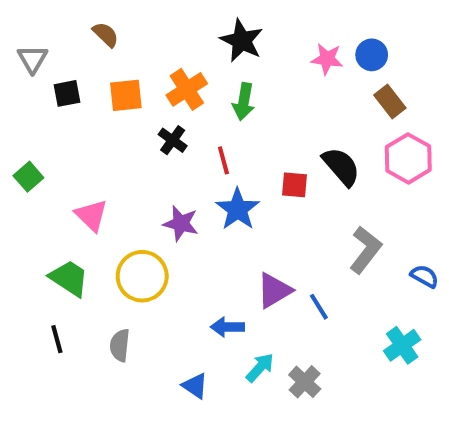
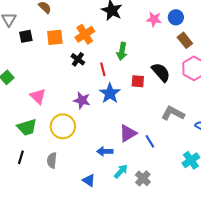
green arrow: (244, 102) -> (122, 51), moved
gray L-shape: (366, 250) -> (173, 113), turned -100
green trapezoid: (69, 278) -> (27, 127), turned 130
black line: (57, 339) -> (21, 157), turned 32

